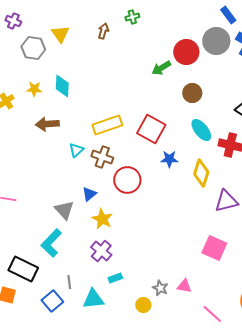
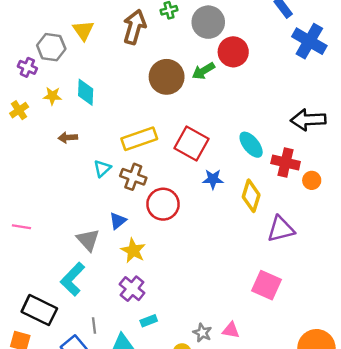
purple cross: (13, 21) -> (27, 67), moved
brown arrow: (103, 31) -> (134, 27), size x1.8
gray circle: (216, 41) -> (208, 22), moved
brown circle: (192, 93) -> (167, 77), moved, size x1.5
brown arrow: (47, 124) -> (68, 138), size x0.7

